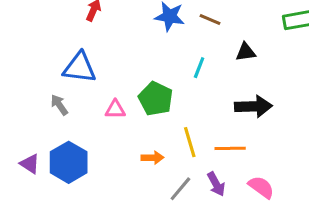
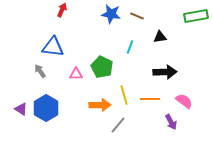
orange arrow: (152, 158) -> (100, 105), size x1.5
purple arrow: (216, 184) -> (171, 122), moved
pink semicircle: (261, 187) -> (184, 101), moved

